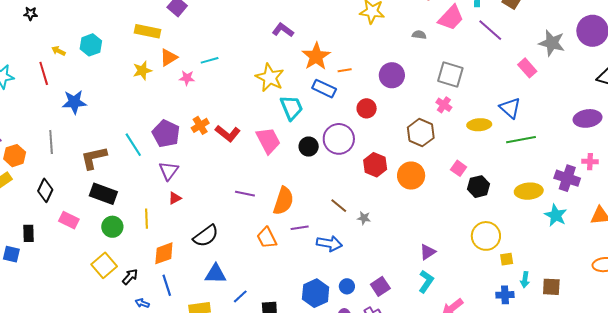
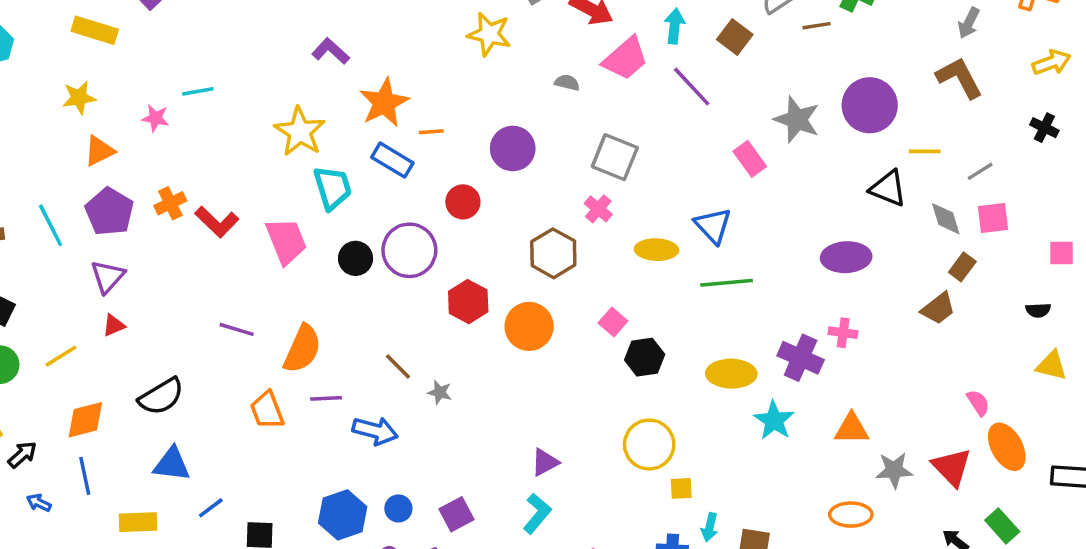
orange triangle: (169, 57) -> (99, 151), moved
yellow line: (147, 219) -> (61, 356), turned 54

